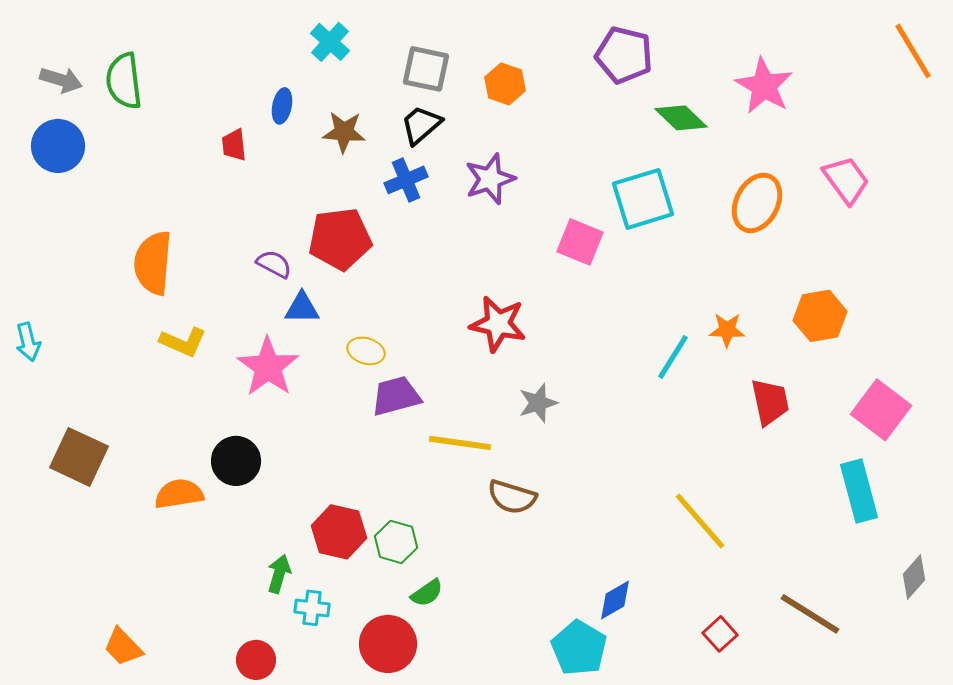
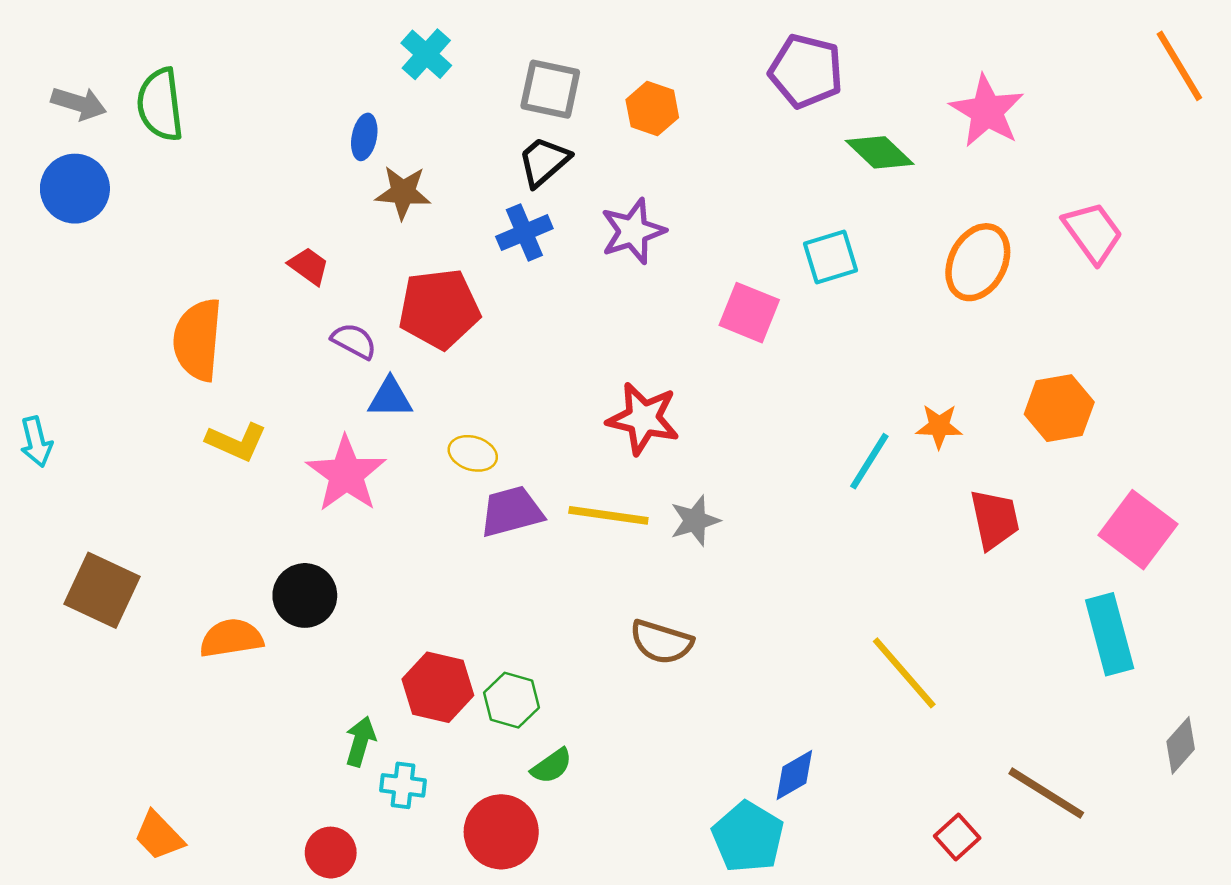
brown star: (344, 132) -> (403, 192), moved
red trapezoid: (234, 145) -> (309, 266), moved, turned 132
cyan square: (643, 199) -> (831, 257), size x0.7
yellow line: (460, 443) -> (608, 515), moved
red square: (720, 634) -> (957, 837), moved

